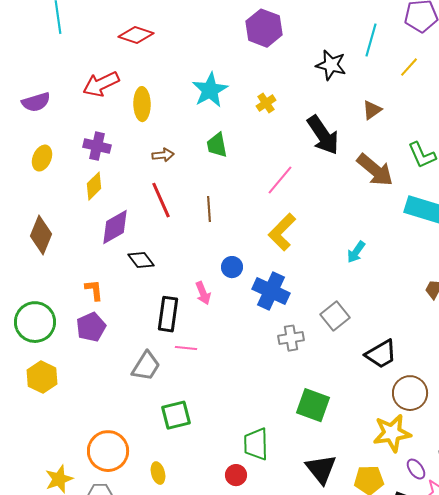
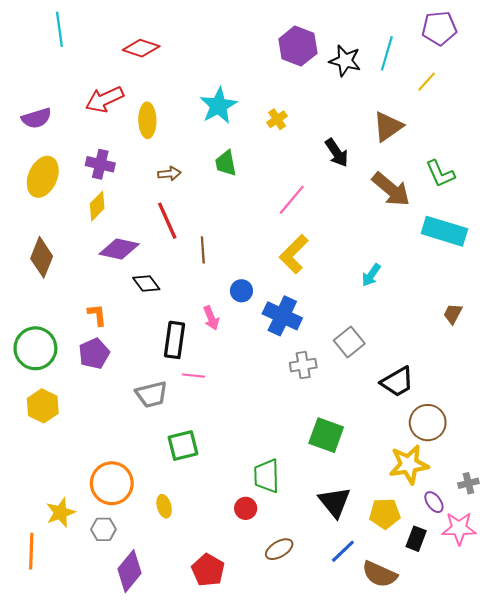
purple hexagon: (264, 28) -> (298, 46), moved
black star: (331, 65) -> (345, 61), moved
brown triangle: (372, 110) -> (388, 127), size x1.5
black arrow: (323, 135) -> (337, 153), size x0.7
yellow ellipse: (42, 158) -> (43, 177), size x1.5
brown line: (209, 209) -> (203, 250), moved
purple diamond: (115, 227) -> (119, 249), turned 42
gray trapezoid: (146, 366) -> (152, 394), turned 44

